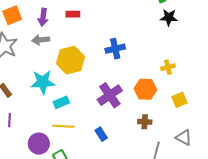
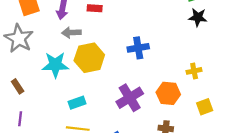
gray arrow: (41, 40) -> (71, 33), moved
cyan star: (43, 82) -> (55, 65), moved

